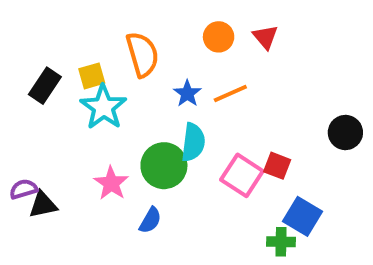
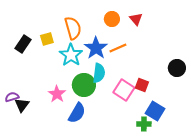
blue star: (187, 93) -> (96, 48), size x1.6
cyan star: (103, 107) -> (71, 55), moved
black triangle: (43, 205) -> (22, 105), turned -42
blue semicircle: (150, 220) -> (77, 113), size x1.5

